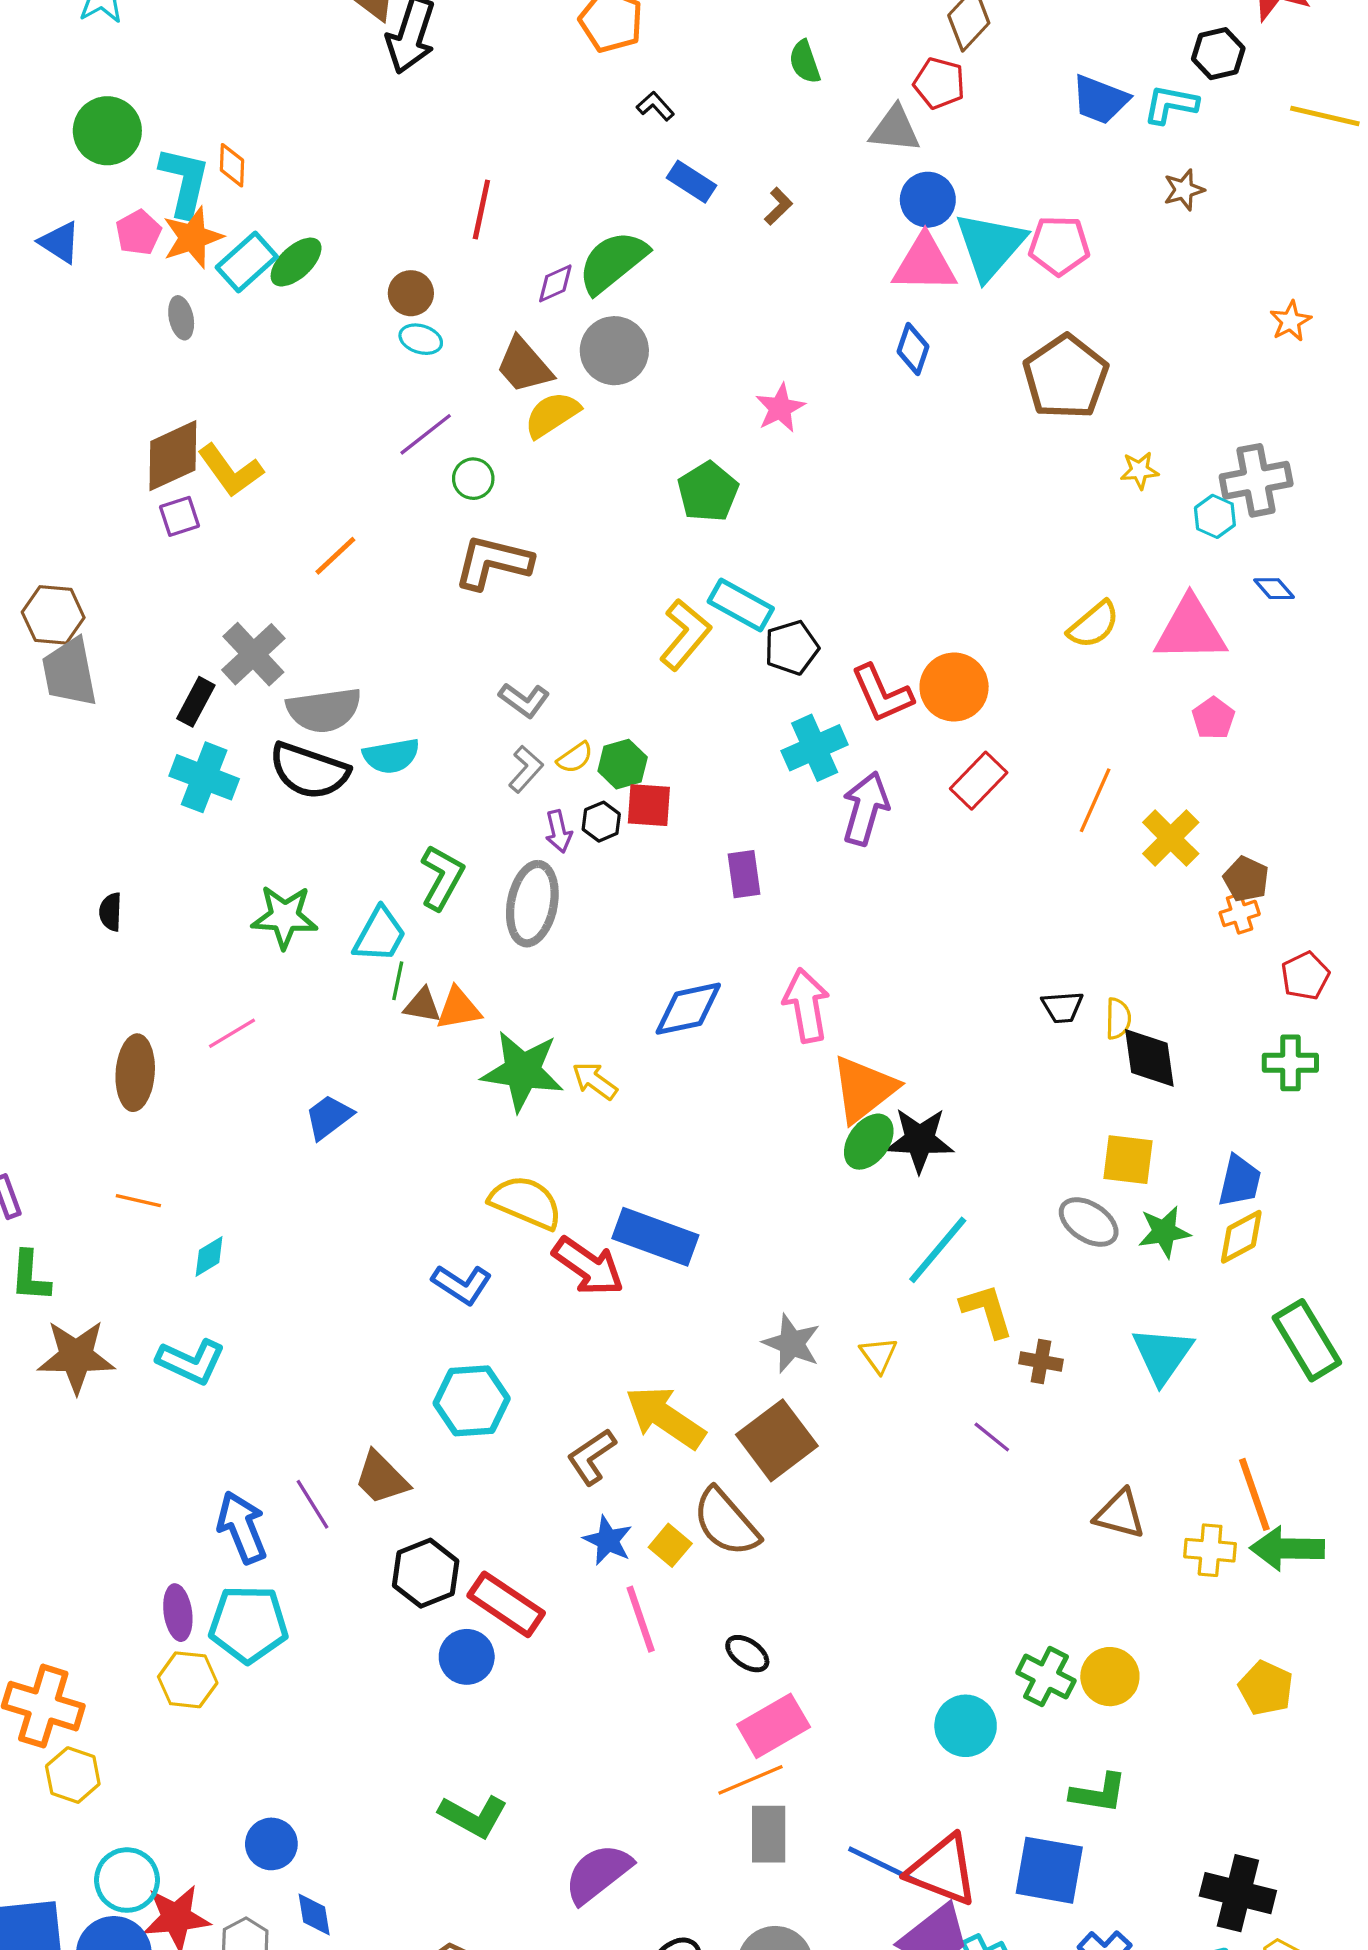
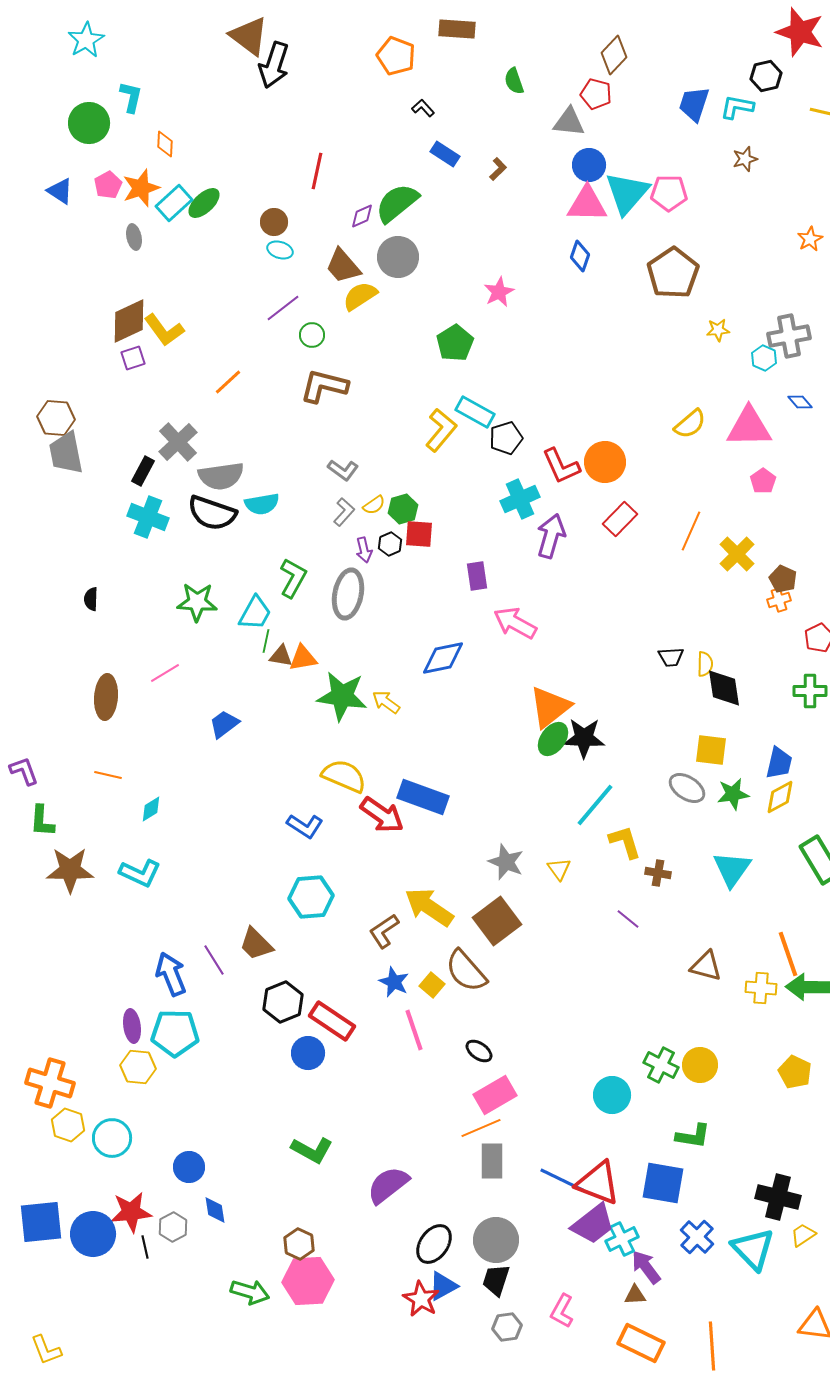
blue trapezoid: (1100, 100) -> (694, 104), turned 87
cyan L-shape: (184, 182) -> (131, 97), moved, size x0.7
pink arrow: (806, 1005) -> (515, 623), moved, turned -51
cyan circle: (127, 1880) -> (112, 1138), moved

